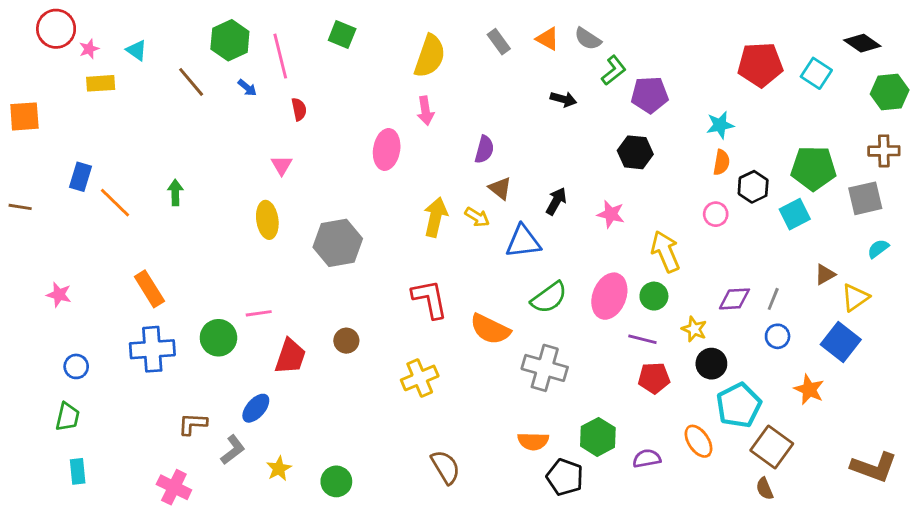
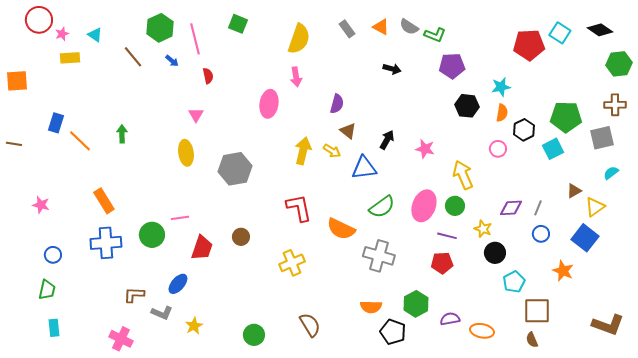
green L-shape: (614, 70) -> (435, 35), moved, turned 60
cyan square: (816, 73) -> (560, 33), moved
black hexagon: (635, 152) -> (467, 106), moved
red pentagon: (654, 378) -> (442, 263), moved
cyan pentagon: (739, 405) -> (514, 282), size x0.7
orange ellipse: (698, 441) -> (482, 331), moved, turned -45
brown square: (772, 447) -> (537, 311), turned -36
gray L-shape: (233, 450) -> (162, 313), turned 60
green circle: (336, 481) -> (254, 335), moved

